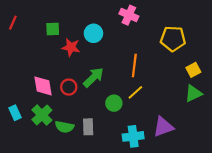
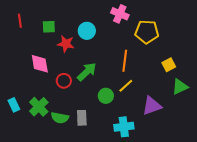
red line: (13, 23) -> (20, 21), moved, turned -32
yellow pentagon: (173, 39) -> (147, 32), moved
yellow square: (193, 70) -> (169, 65), moved
pink diamond: (43, 86) -> (40, 64), moved
purple triangle: (163, 127) -> (152, 106), moved

